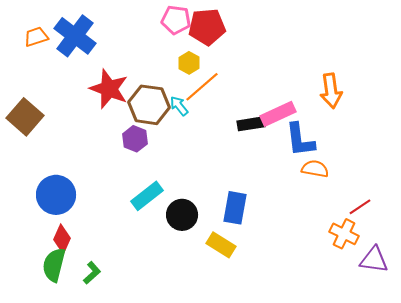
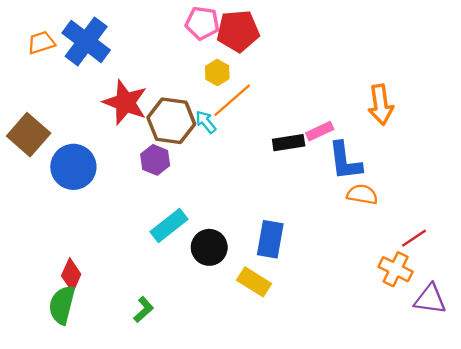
pink rectangle: (278, 114) -> (320, 131), size x0.7
blue circle: (56, 195) -> (73, 167), moved
green L-shape: (92, 273) -> (144, 309), moved

